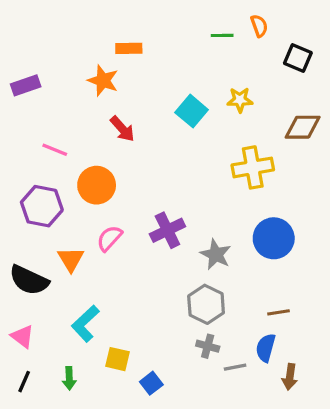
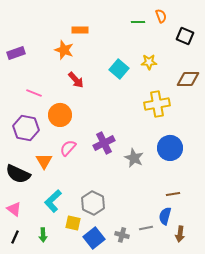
gray hexagon: (206, 304) -> (93, 203), moved
gray cross: (208, 346) -> (122, 235), moved
blue square: (151, 383) -> (94, 238), size x1.5

